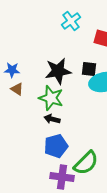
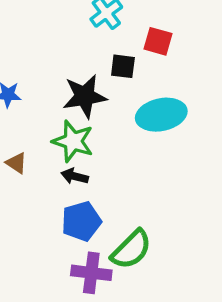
black square: (89, 69) -> (123, 66), moved
brown triangle: (17, 89) -> (16, 163), moved

